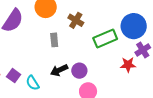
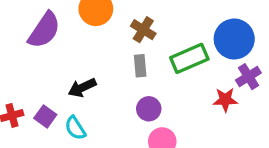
gray rectangle: (54, 40) -> (140, 66), moved
black arrow: (59, 70) -> (82, 88), moved

